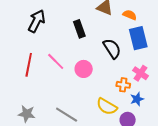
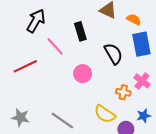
pink line: (56, 61) -> (55, 46), moved
red line: (29, 65) -> (25, 66), turned 50
blue star: (137, 99) -> (144, 116), moved

